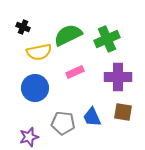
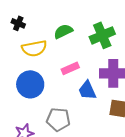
green semicircle: (68, 35) -> (63, 31), size x0.7
blue trapezoid: (92, 117) -> (87, 90), moved

